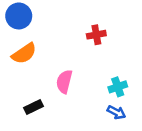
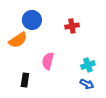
blue circle: (19, 16) -> (32, 20), moved
black rectangle: (33, 107) -> (25, 80), turned -56

